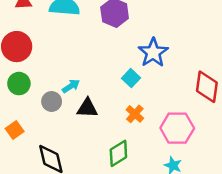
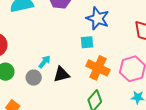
cyan square: (131, 78) -> (87, 42), turned -32
orange cross: (135, 114) -> (98, 68), size x1.6

